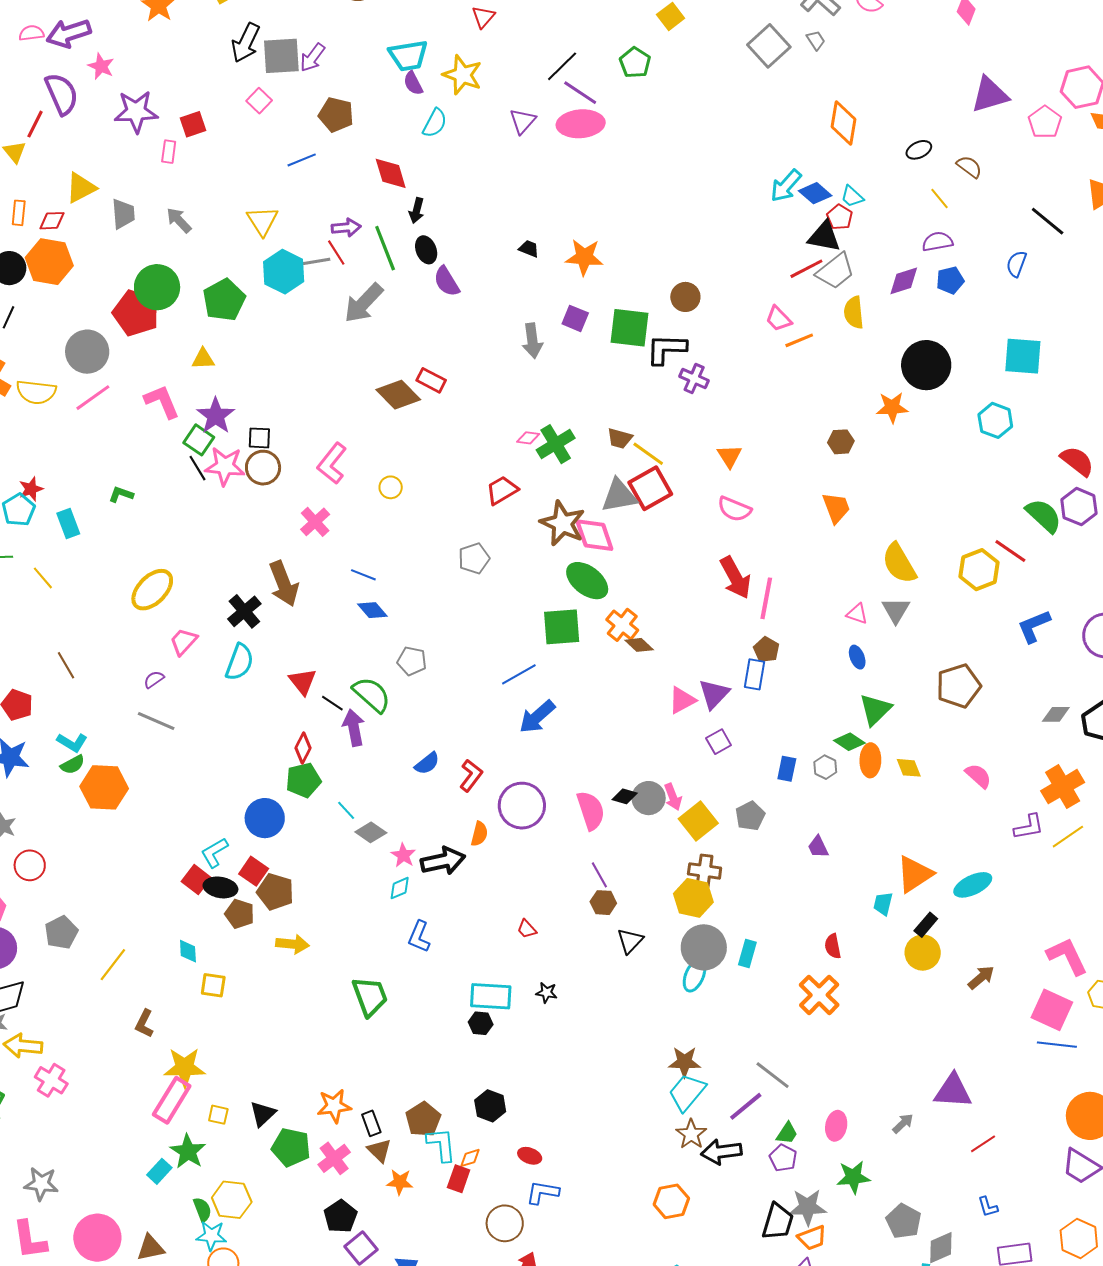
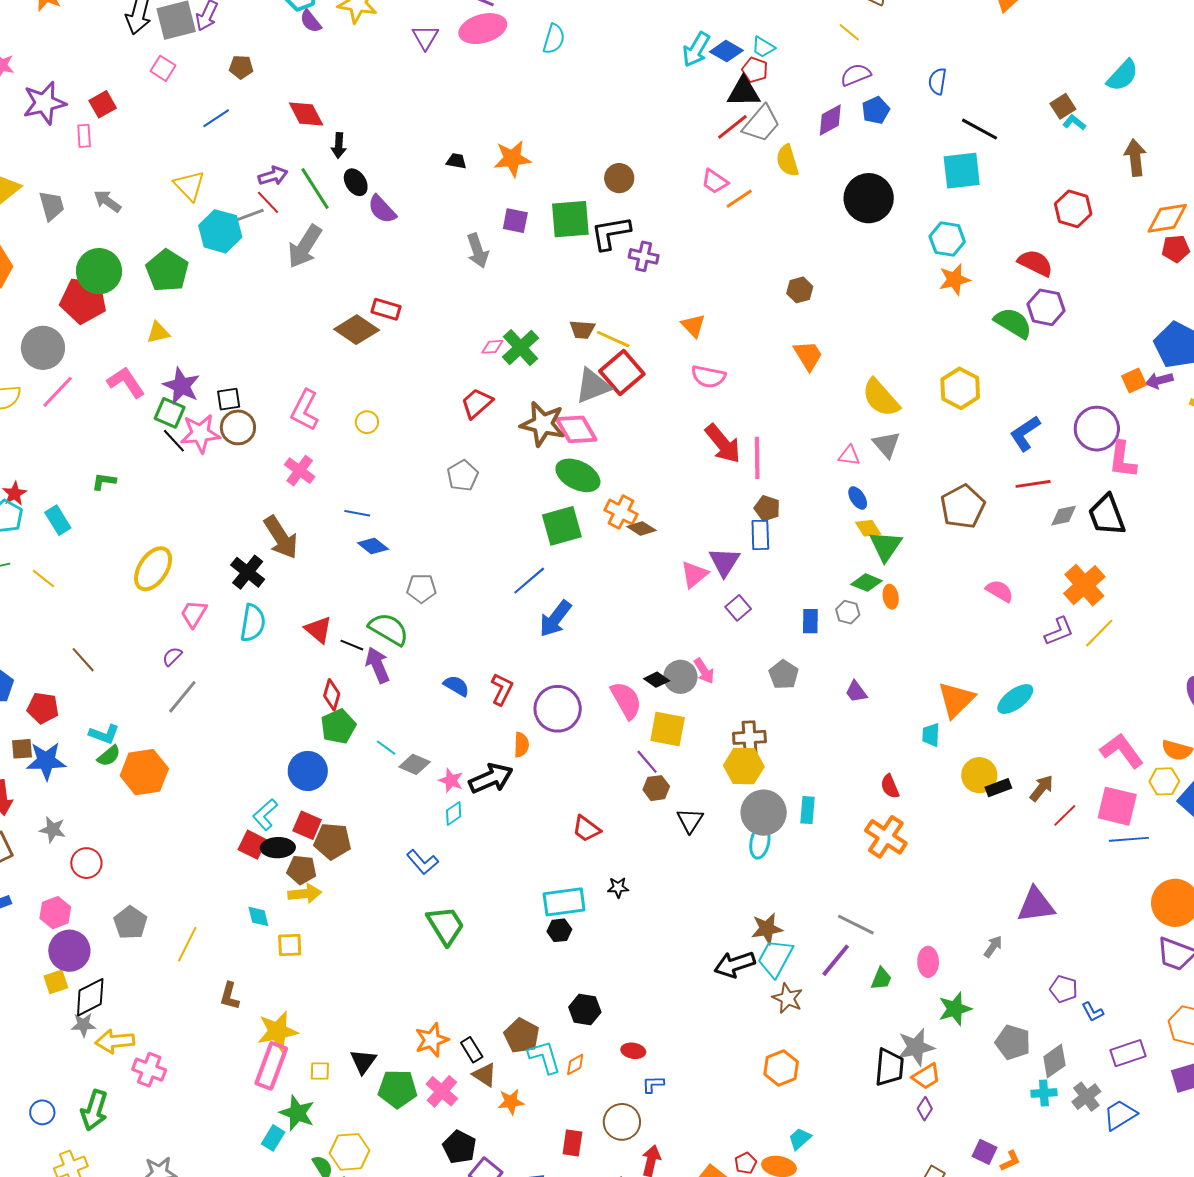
brown pentagon: (336, 115) -> (241, 67), size x0.7
cyan semicircle: (435, 123) -> (554, 39), moved
black line: (1048, 221) -> (979, 129), moved
orange star: (892, 407) -> (954, 280), moved
red line: (1010, 551) -> (1033, 484), moved, turned -32
gray line: (156, 721) -> (182, 697), turned -63
orange ellipse: (870, 760) -> (891, 597), size x0.7
blue semicircle: (427, 763) -> (456, 686), turned -100
yellow diamond: (909, 768) -> (868, 528), moved
black diamond: (625, 796) -> (657, 680), turned 30
yellow square: (698, 821) -> (668, 729), moved, turned -30
black rectangle: (926, 925) -> (998, 788), moved, turned 40
red trapezoid: (527, 929) -> (586, 829), size x1.4
blue L-shape: (419, 937) -> (422, 862), moved, turned -52
yellow arrow: (292, 944) -> (305, 894), moved
red line: (983, 1144) -> (1065, 815), moved
black arrow: (721, 1152) -> (735, 964), moved
purple pentagon: (783, 1158) -> (1064, 989), moved
red rectangle: (459, 1179) -> (572, 1143), moved
blue L-shape: (543, 1192) -> (653, 1084), size x0.7

